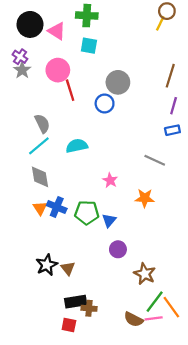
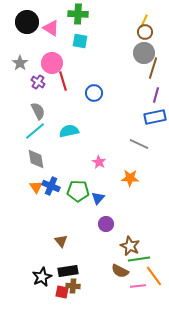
brown circle: (167, 11) -> (145, 32), moved
purple cross: (20, 57) -> (38, 82), moved
gray circle: (118, 82) -> (144, 53), moved
blue rectangle: (172, 130) -> (155, 117), size x1.5
black star: (47, 265) -> (42, 277), moved
green line: (155, 302) -> (139, 259), moved, turned 45
brown cross: (89, 308) -> (73, 286), moved
brown semicircle: (134, 319) -> (120, 271), moved

